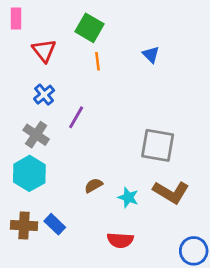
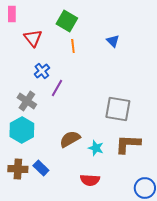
blue cross: (44, 95) -> (42, 71), moved
brown semicircle: (93, 185) -> (70, 139), size x1.5
brown L-shape: (171, 192) -> (128, 144), turned 152

